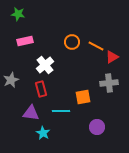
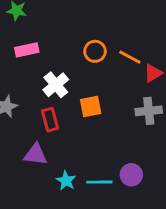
orange square: (83, 97) -> (91, 107), moved
cyan line: (61, 111) -> (99, 182), moved
cyan star: (43, 133) -> (66, 181), moved

